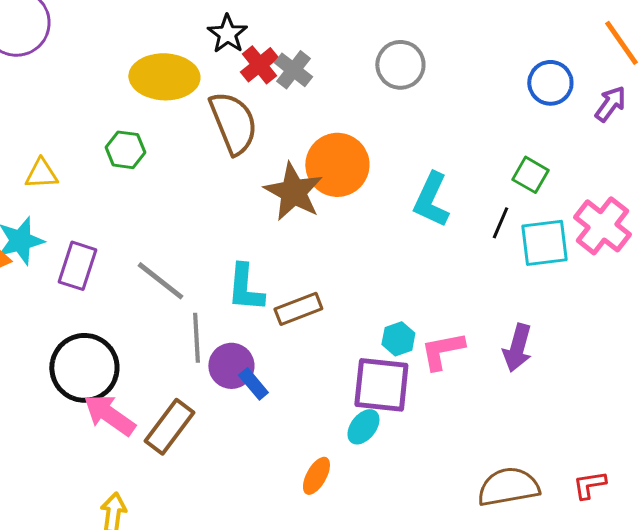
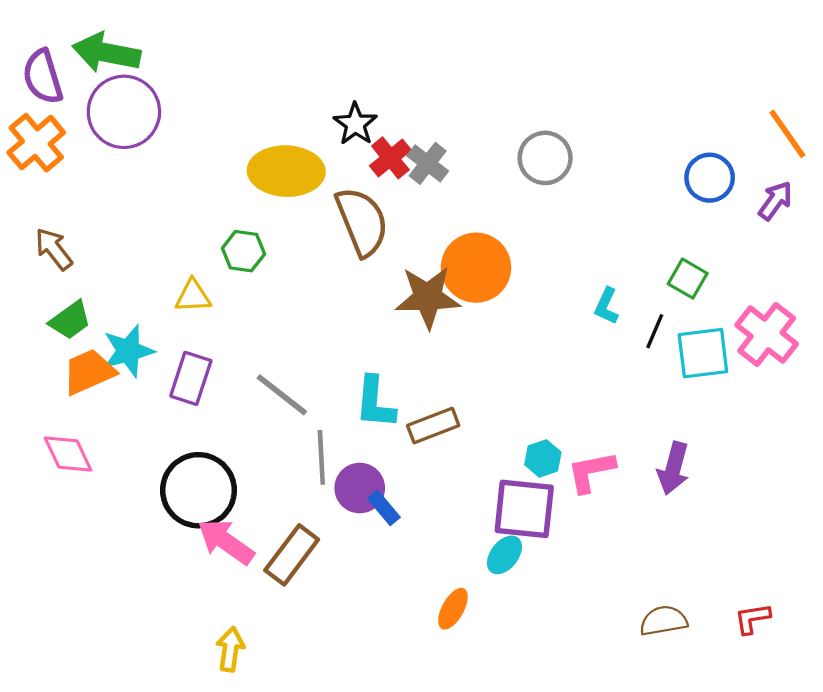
yellow triangle: (41, 174) -> (193, 296), moved
brown star: (293, 192) -> (428, 297), turned -30
cyan L-shape: (431, 200) -> (606, 306), moved, size x0.6
brown semicircle: (508, 487) -> (663, 621), size x0.7

